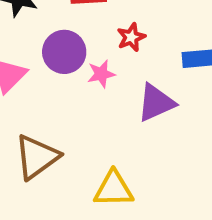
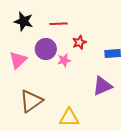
purple triangle: (156, 103) -> (102, 86), moved

